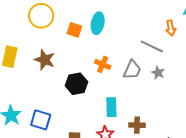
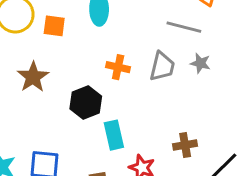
orange square: (74, 30) -> (54, 26), moved
brown star: (45, 60) -> (33, 77), turned 30
cyan rectangle: (111, 107) -> (114, 135), moved

